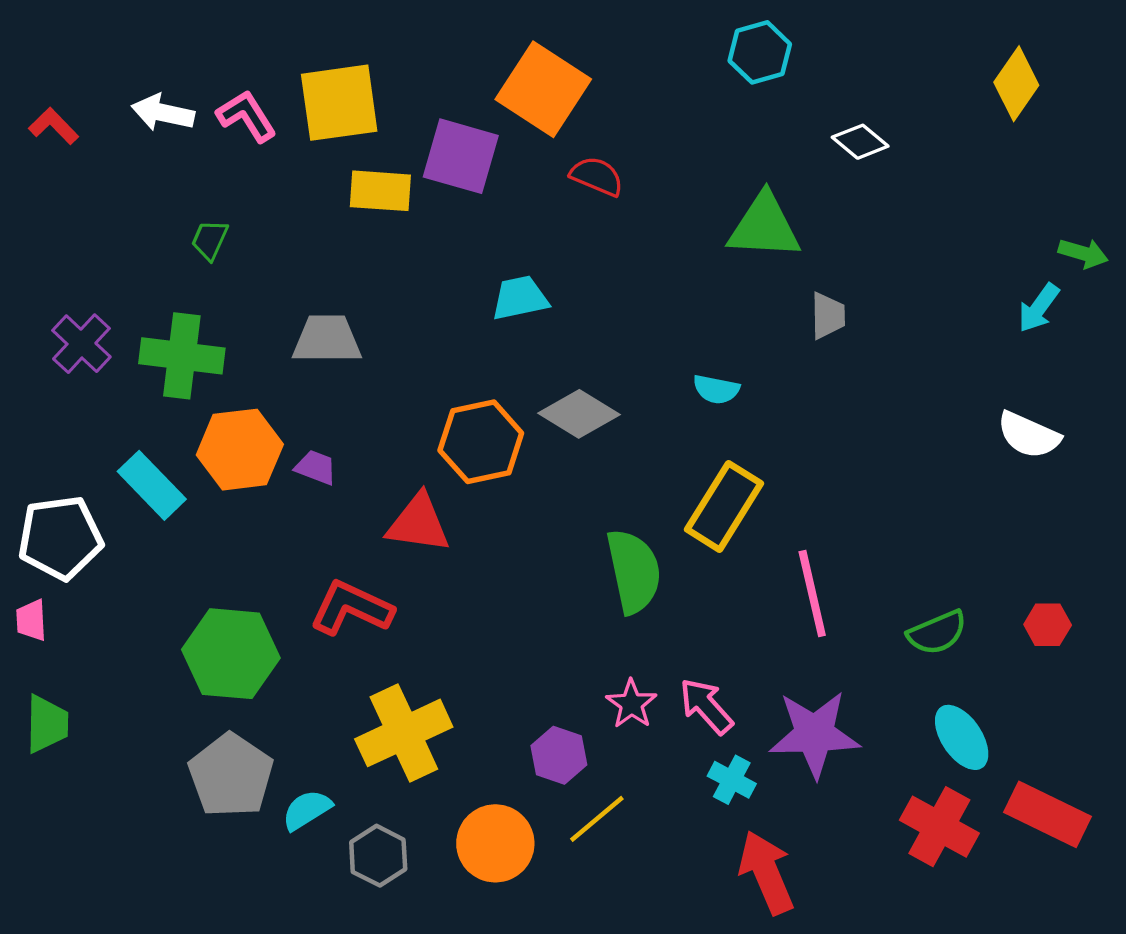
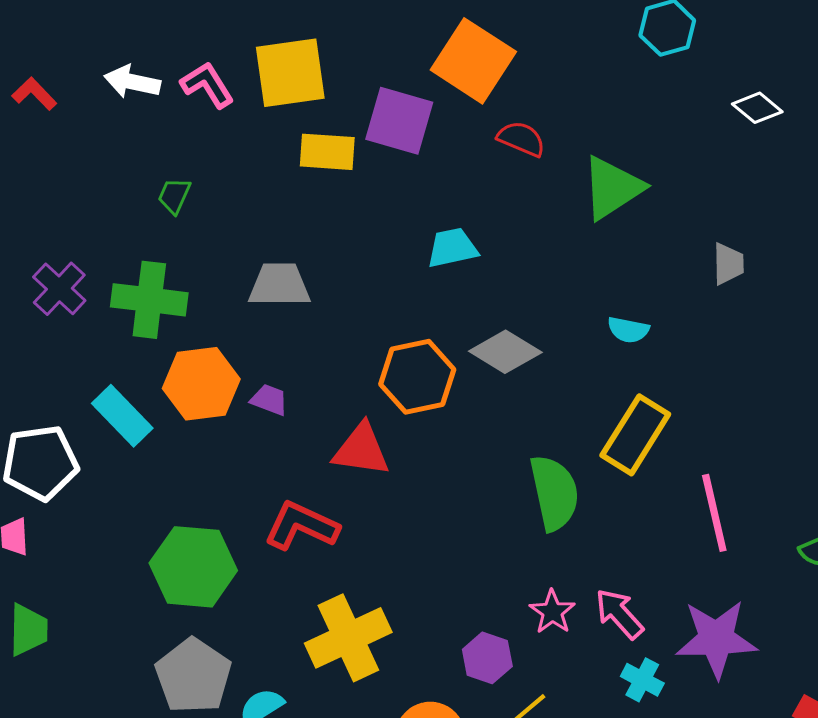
green triangle: (764, 226) -> (612, 188), moved, turned -36

